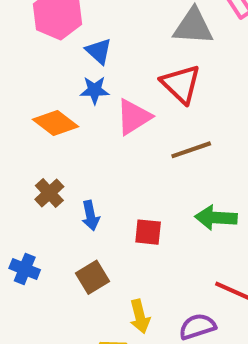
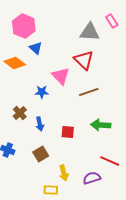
blue triangle: (99, 51) -> (36, 48), moved
blue star: (95, 90) -> (42, 92), moved
pink triangle: (134, 117) -> (61, 76), turned -42
orange diamond: (56, 123) -> (15, 63), moved

